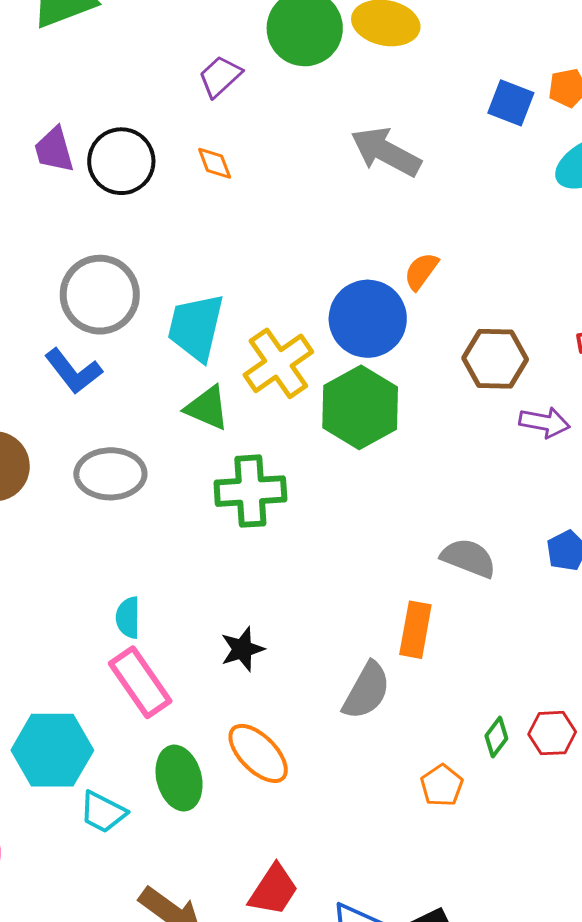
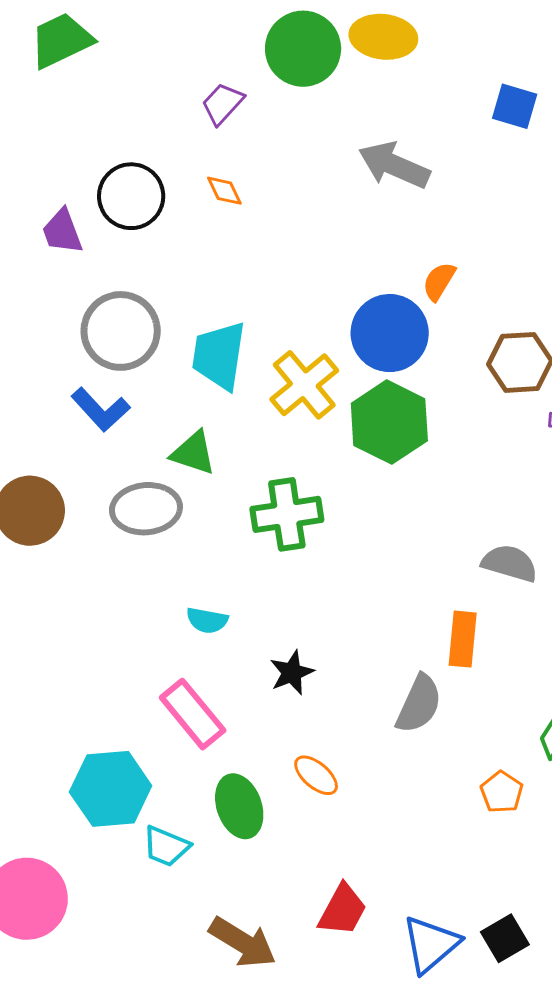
purple trapezoid: (54, 150) -> (62, 231), moved
green triangle: (207, 408) -> (193, 453), moved
cyan semicircle: (128, 618) -> (207, 620), moved, turned -75
orange ellipse: (258, 753) -> (316, 775), size x0.7

